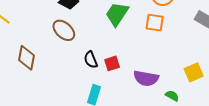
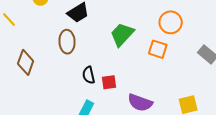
brown ellipse: (64, 30) -> (67, 42), turned 35

